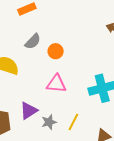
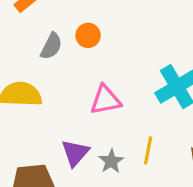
orange circle: (56, 51) -> (88, 35), moved

